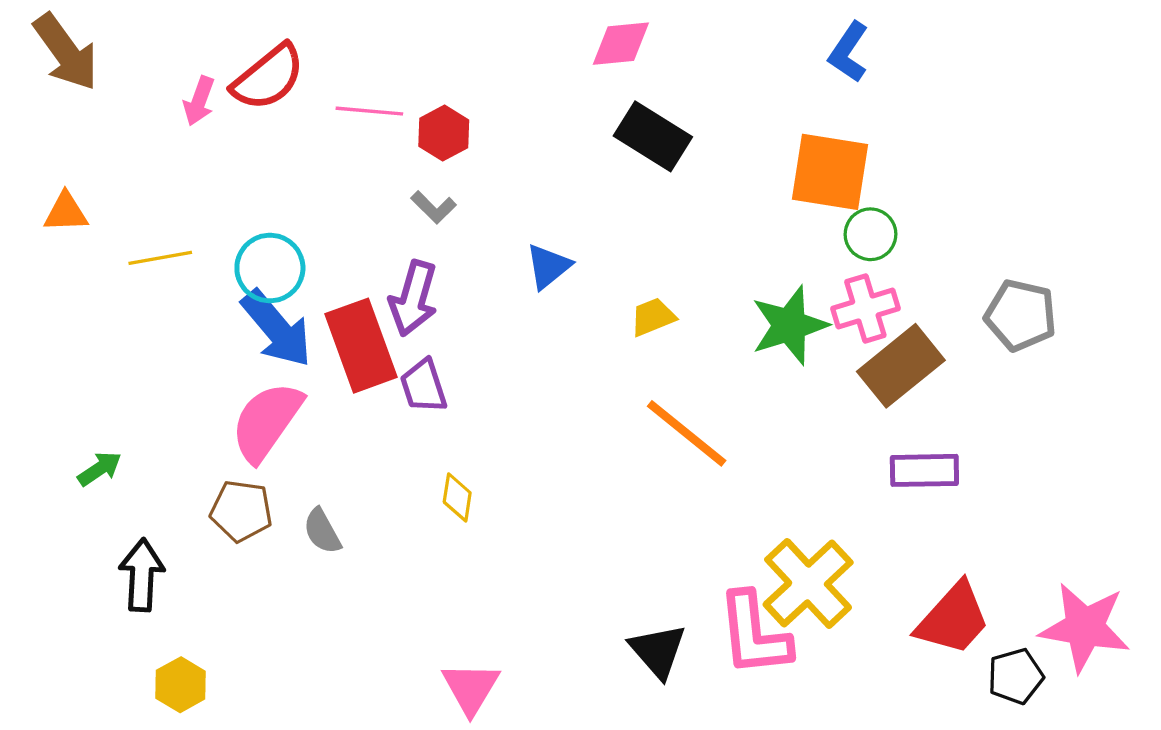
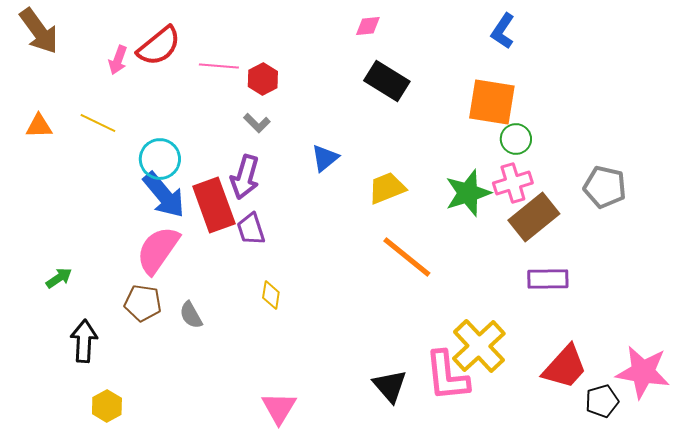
pink diamond: (621, 44) -> (368, 26), size x0.7
yellow line: (160, 258) -> (98, 123), moved, turned 36
yellow trapezoid: (653, 317) -> (387, 188), size x1.4

